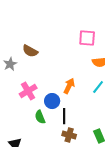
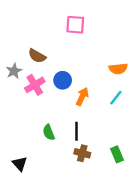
pink square: (87, 38) -> (75, 25), moved
pink cross: (28, 91) -> (35, 85), moved
blue circle: (52, 101) -> (63, 80), moved

